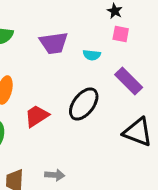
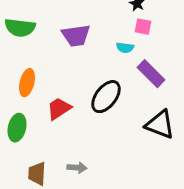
cyan semicircle: (92, 55) -> (125, 48), moved

